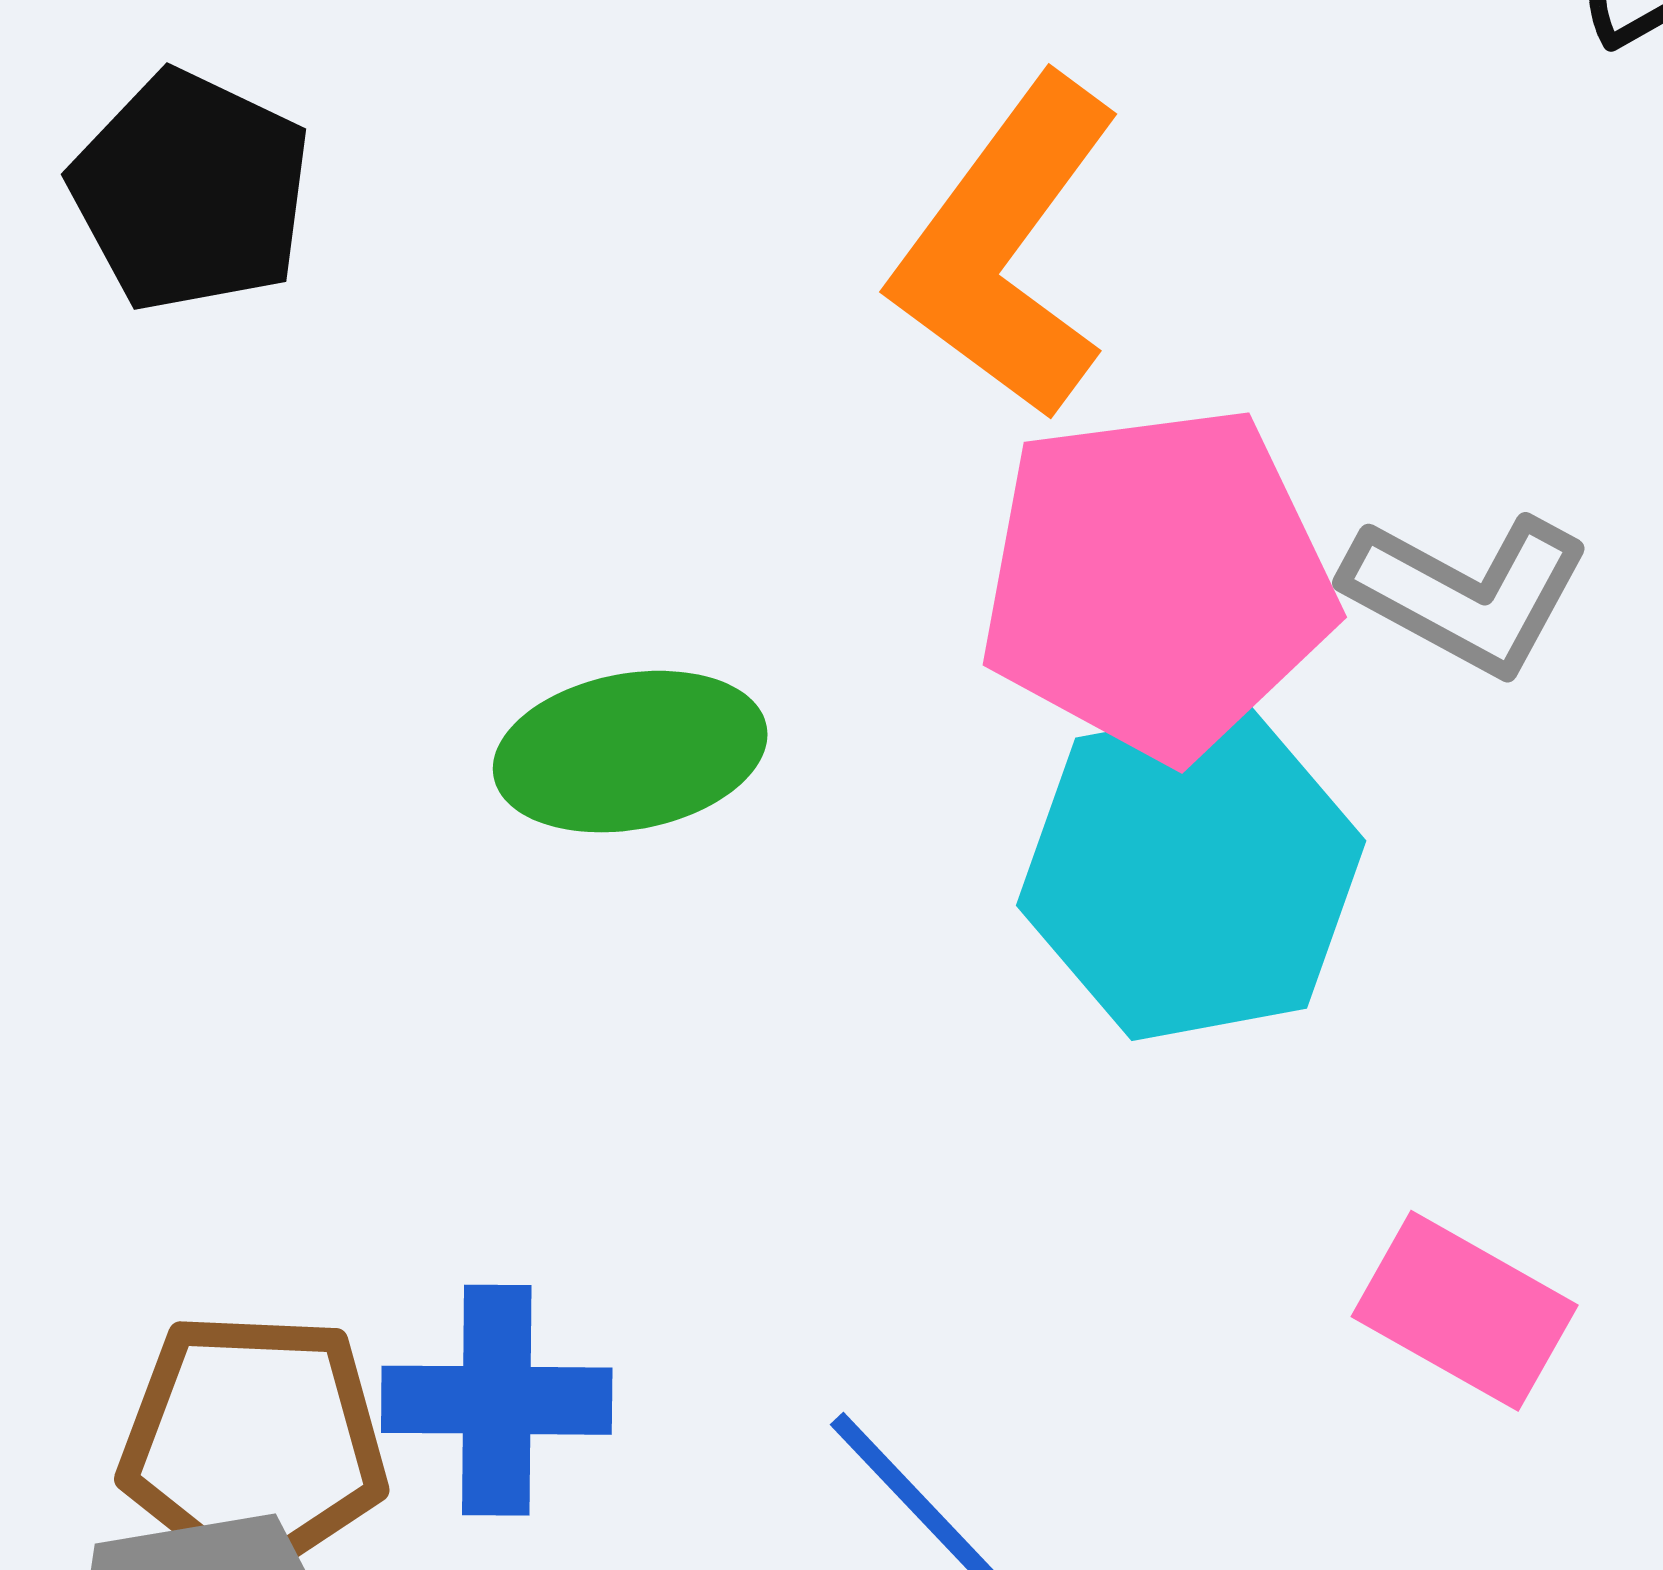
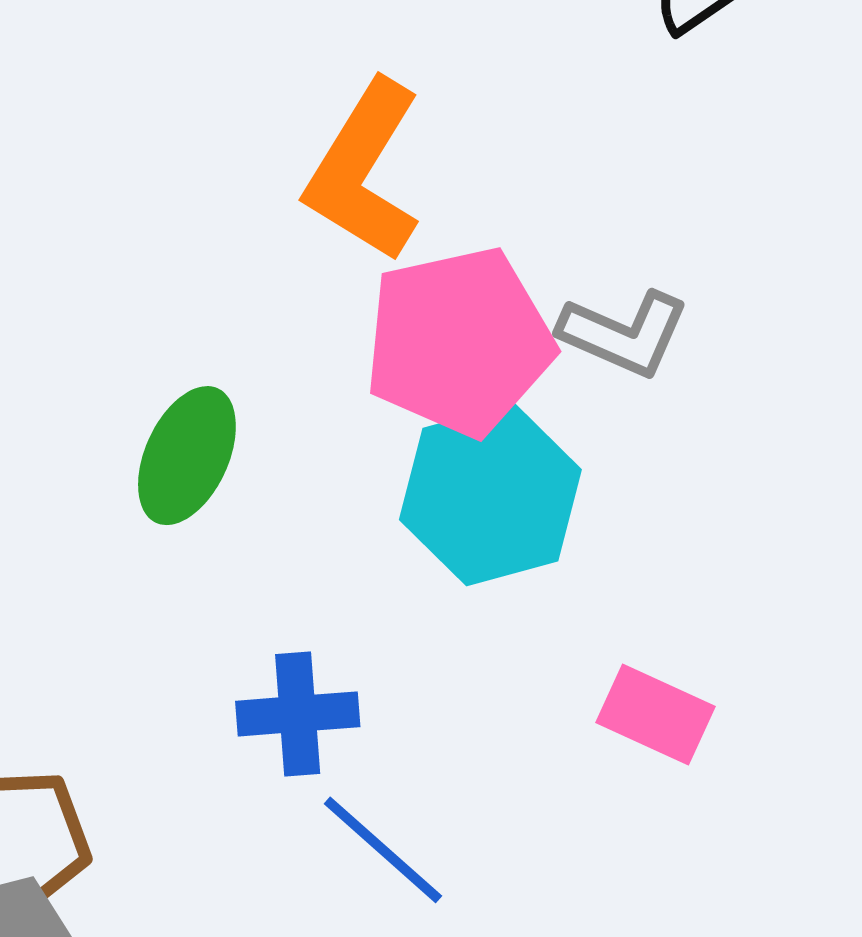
green ellipse: (630, 752) -> (187, 456), turned -50
blue cross: (497, 1400) -> (298, 714), moved

